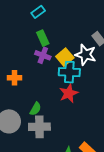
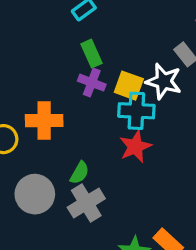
yellow square: (65, 57) -> (129, 86), turned -30
orange cross: (14, 78) -> (44, 121), size x1.5
gray cross: (39, 127) -> (86, 203), turned -30

